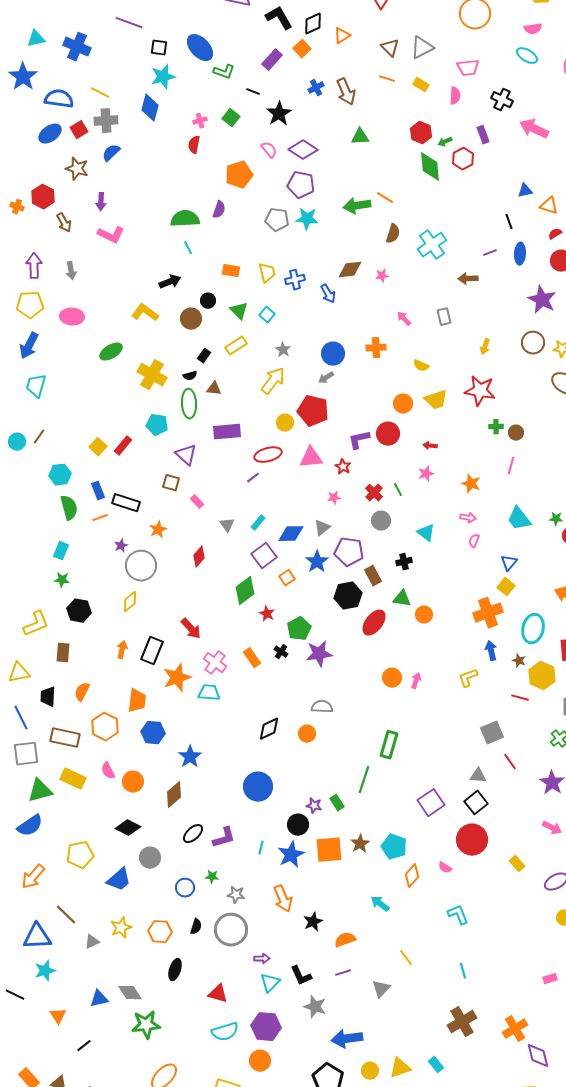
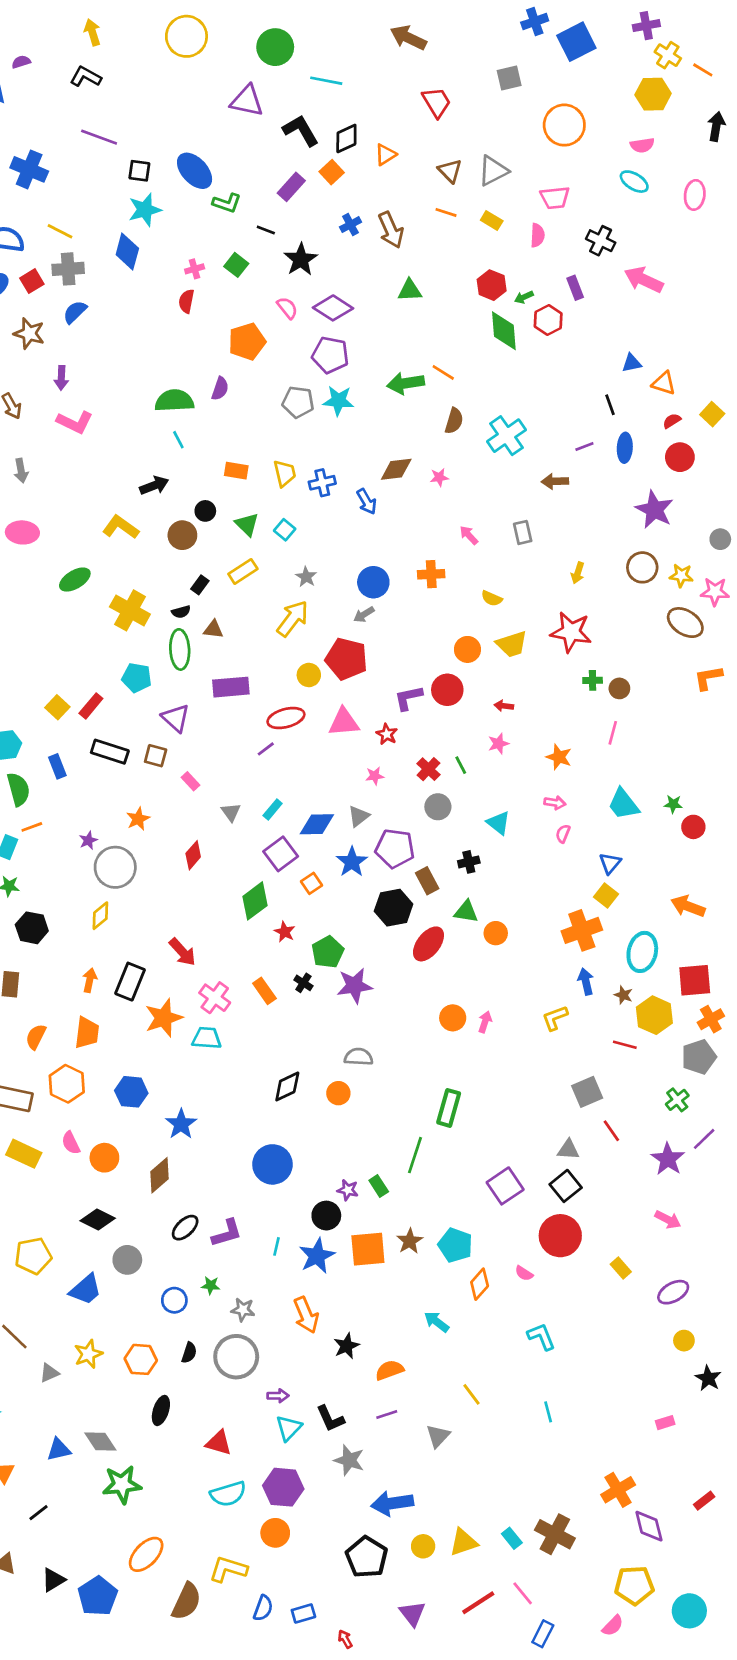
black rectangle: (126, 503) -> (110, 752), moved
orange line: (100, 518) -> (32, 827), moved
orange trapezoid: (137, 701) -> (87, 1033), moved
brown cross: (462, 1022) -> (555, 1534), moved, turned -32

